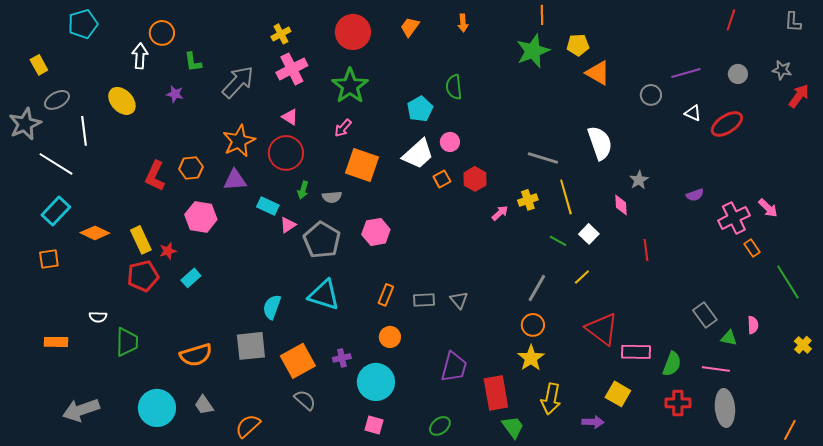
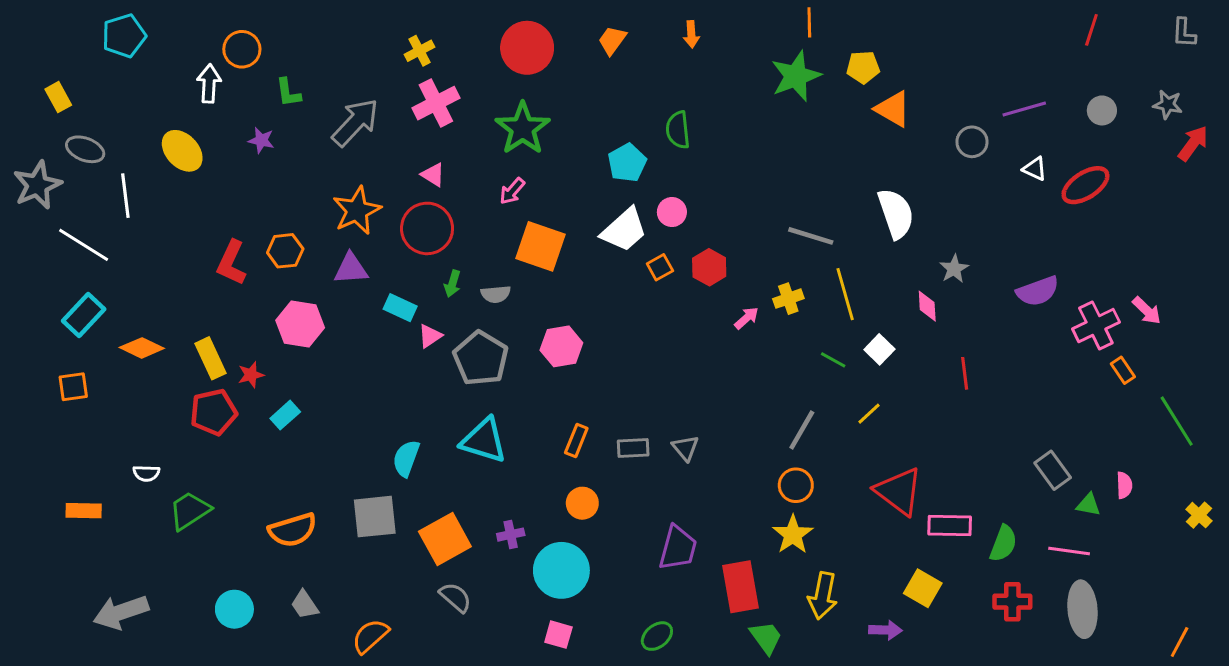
gray ellipse: (57, 100) -> (85, 149), turned 50
purple semicircle: (695, 195) -> (1038, 291), size x1.6
green trapezoid: (127, 342) -> (190, 511), turned -124
cyan circle: (157, 408) -> (234, 609), size x0.7

